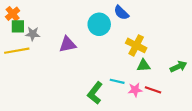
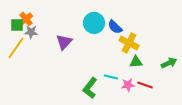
blue semicircle: (121, 13) -> (115, 27), moved
orange cross: (13, 14) -> (26, 19), moved
purple triangle: (67, 44) -> (64, 42), turned -36
yellow line: (17, 51) -> (16, 48), turned -45

